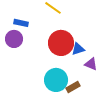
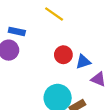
red circle: (61, 43) -> (63, 55), size x0.6

